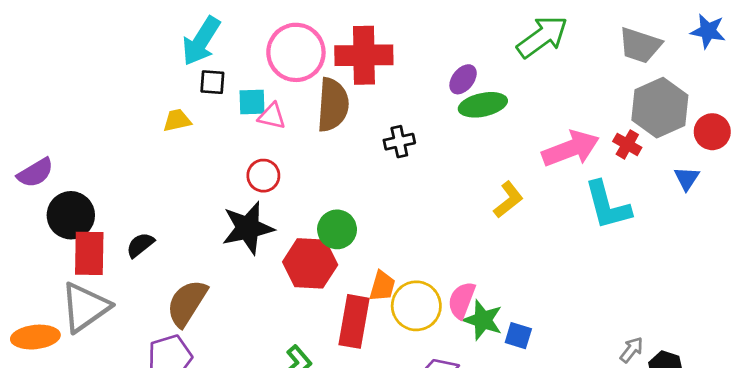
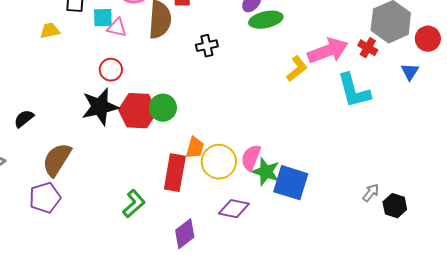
yellow L-shape: (508, 200) -> (297, 69), moved
red hexagon: (310, 263) -> (138, 111), moved
blue square: (518, 336) -> (291, 183), size x1.8

